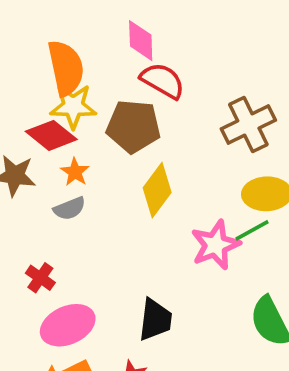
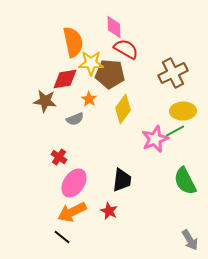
yellow star: (73, 106) -> (91, 63), moved
red diamond: (51, 135) -> (65, 79), turned -48
orange star: (75, 172) -> (89, 99), moved
pink ellipse: (68, 325) -> (74, 183), turned -32

